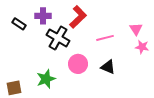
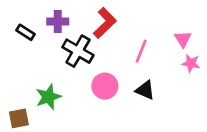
pink line: (105, 38) -> (141, 51), turned -54
green star: (46, 79) -> (48, 97), moved

